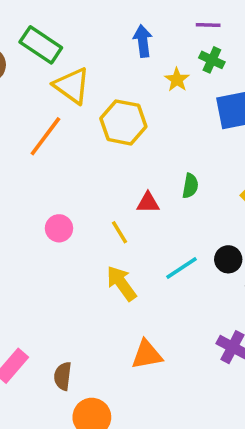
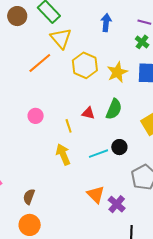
yellow star: (177, 80) -> (117, 72), moved, size x1.5
green semicircle: (190, 186) -> (114, 109), size x1.5
black circle: (228, 259) -> (119, 147), moved
orange triangle: (147, 355) -> (96, 195), moved, turned 42
brown semicircle: (63, 376) -> (29, 197), moved

